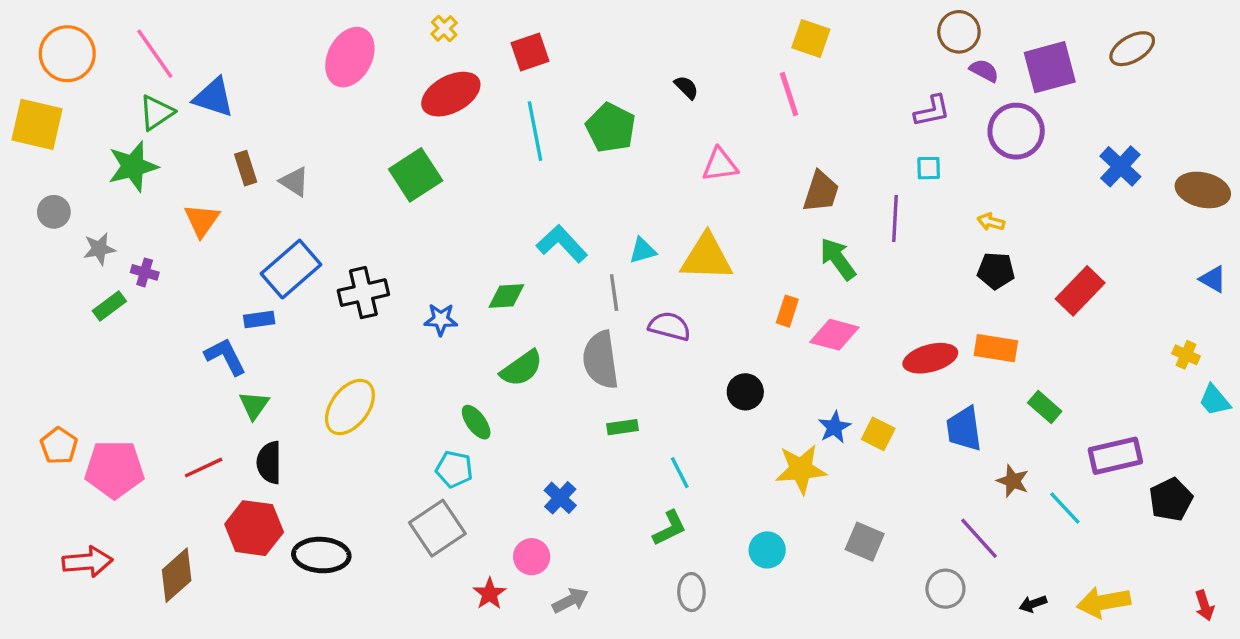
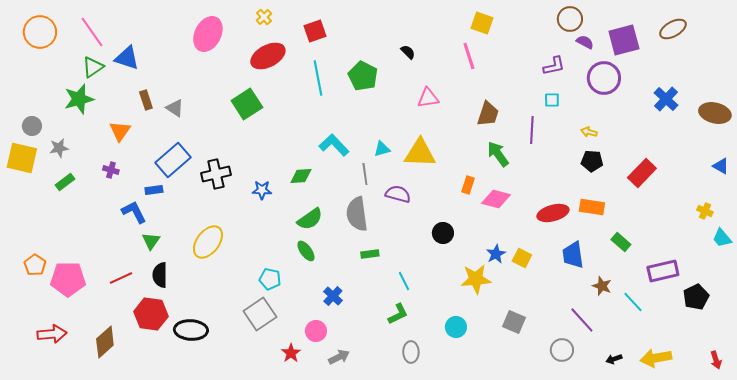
yellow square: (37, 124) -> (22, 158), moved
purple cross: (145, 272) -> (111, 170), moved
green ellipse: (476, 422) -> (306, 251), moved

